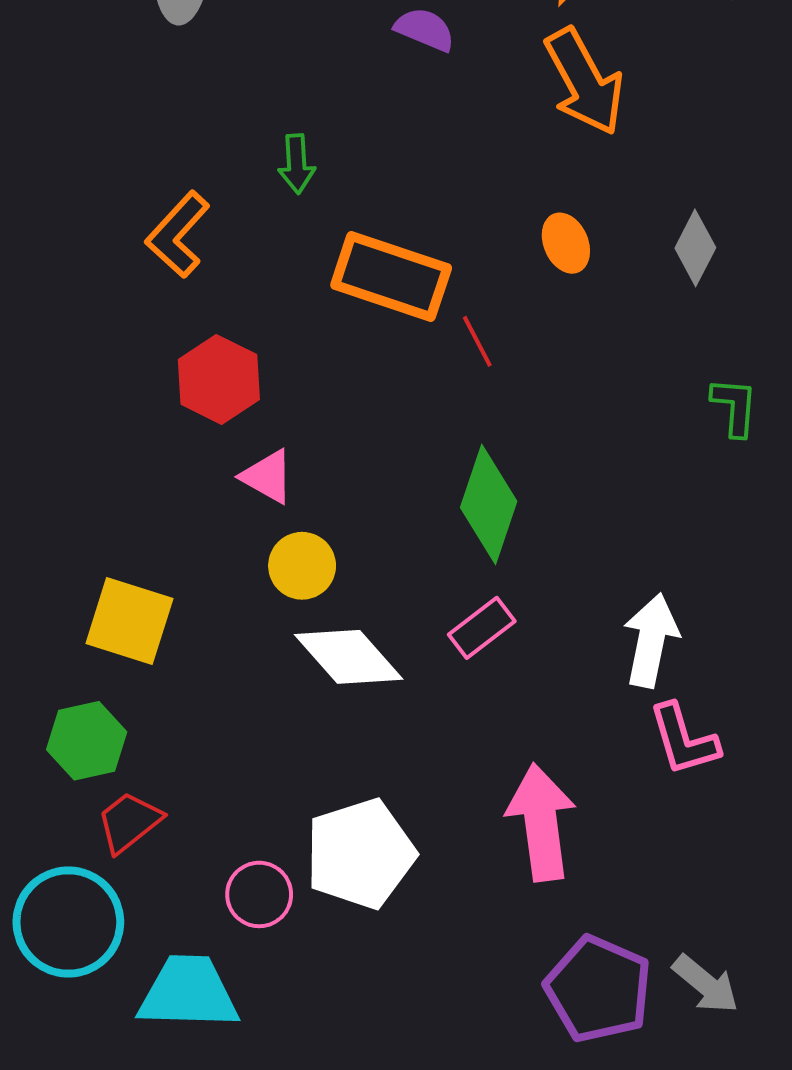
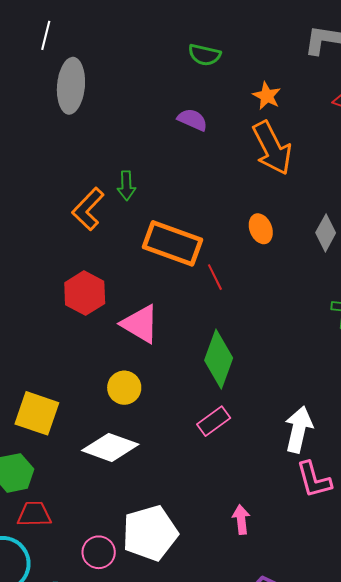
orange L-shape: (178, 235) -> (88, 209), moved
pink triangle: (267, 477) -> (140, 324), moved, size x1.4
white diamond: (349, 657) -> (110, 447), moved, turned -30
red trapezoid: (129, 822) -> (34, 514), turned 36
pink arrow: (541, 822) -> (241, 519), size x0.5

